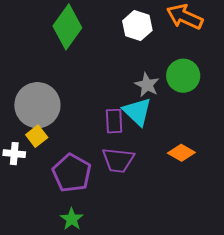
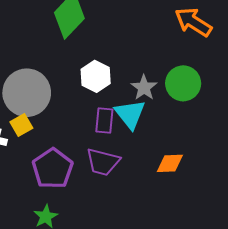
white hexagon: (137, 26) -> (96, 76), moved
orange diamond: (181, 153) -> (170, 163), turned -40

